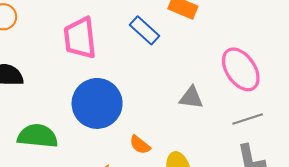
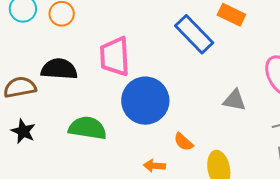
blue rectangle: (145, 30) -> (194, 34), size x1.4
pink trapezoid: (80, 38) -> (115, 56), moved

